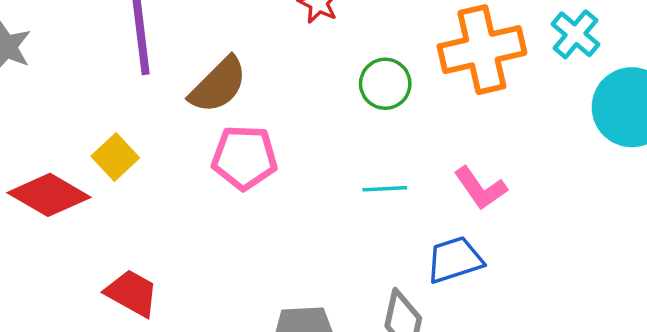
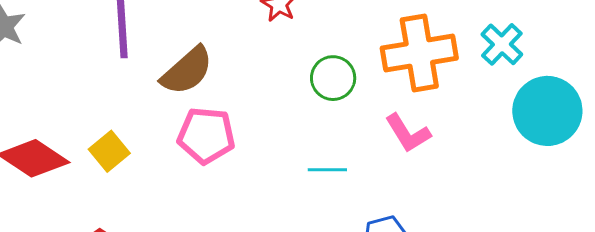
yellow square: (115, 157) -> (109, 151), moved
pink L-shape: (480, 188) -> (408, 133), moved

